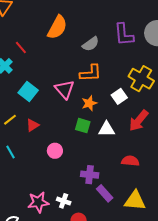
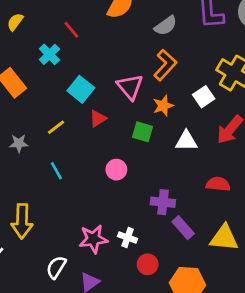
orange L-shape: (91, 73) -> (165, 65), turned -45
red triangle: (33, 125) -> (98, 118), moved
green square: (83, 126) -> (142, 132), moved

